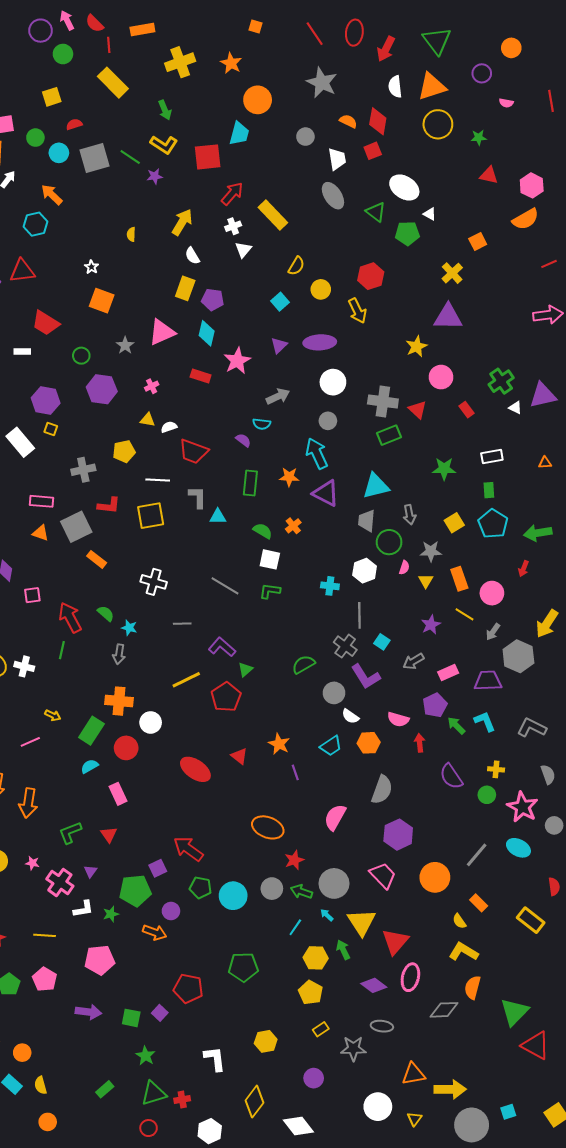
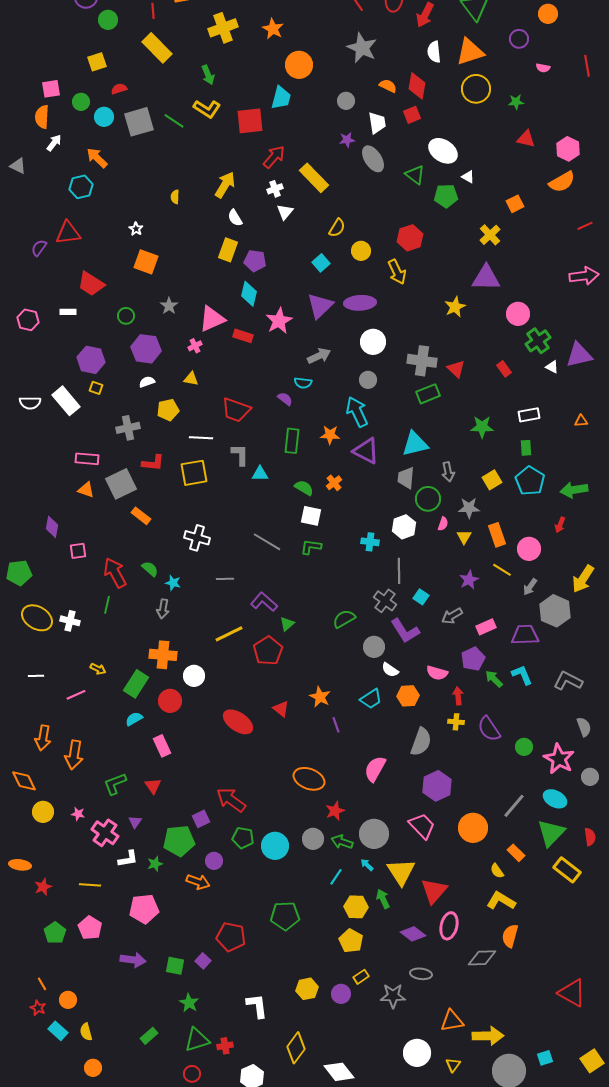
purple star: (155, 176) -> (347, 140), moved
pink triangle: (162, 332) -> (212, 319), moved
purple triangle: (279, 345) -> (320, 306), size x1.6
pink circle: (441, 377) -> (518, 314), moved
white semicircle: (169, 427) -> (147, 382), moved
yellow cross: (496, 769) -> (456, 722), moved
green triangle: (514, 1012) -> (551, 833), moved
purple circle: (314, 1078) -> (341, 994), moved

